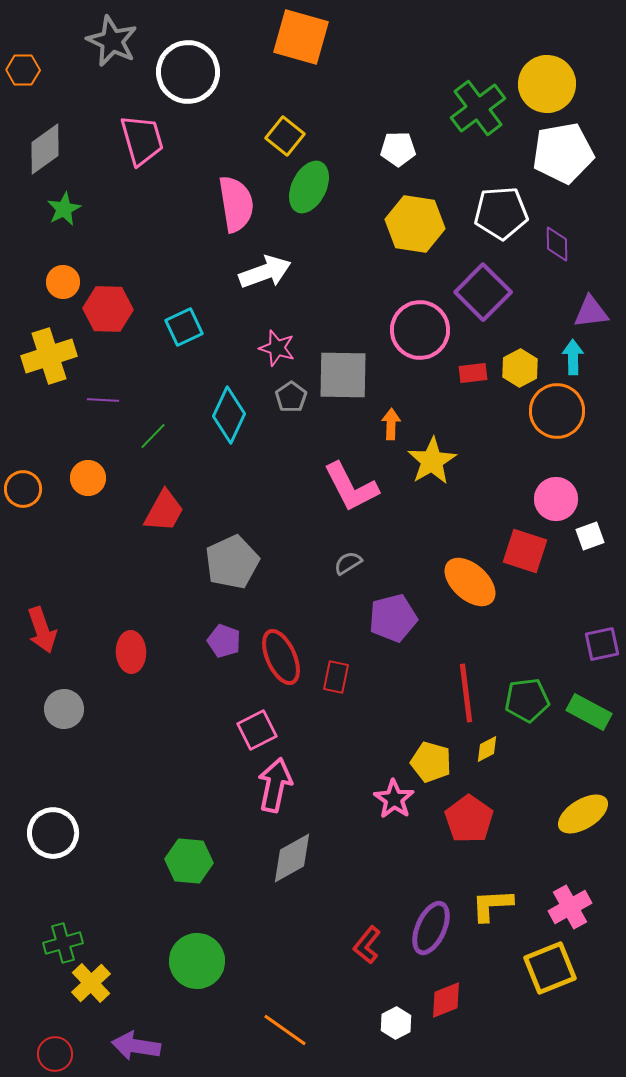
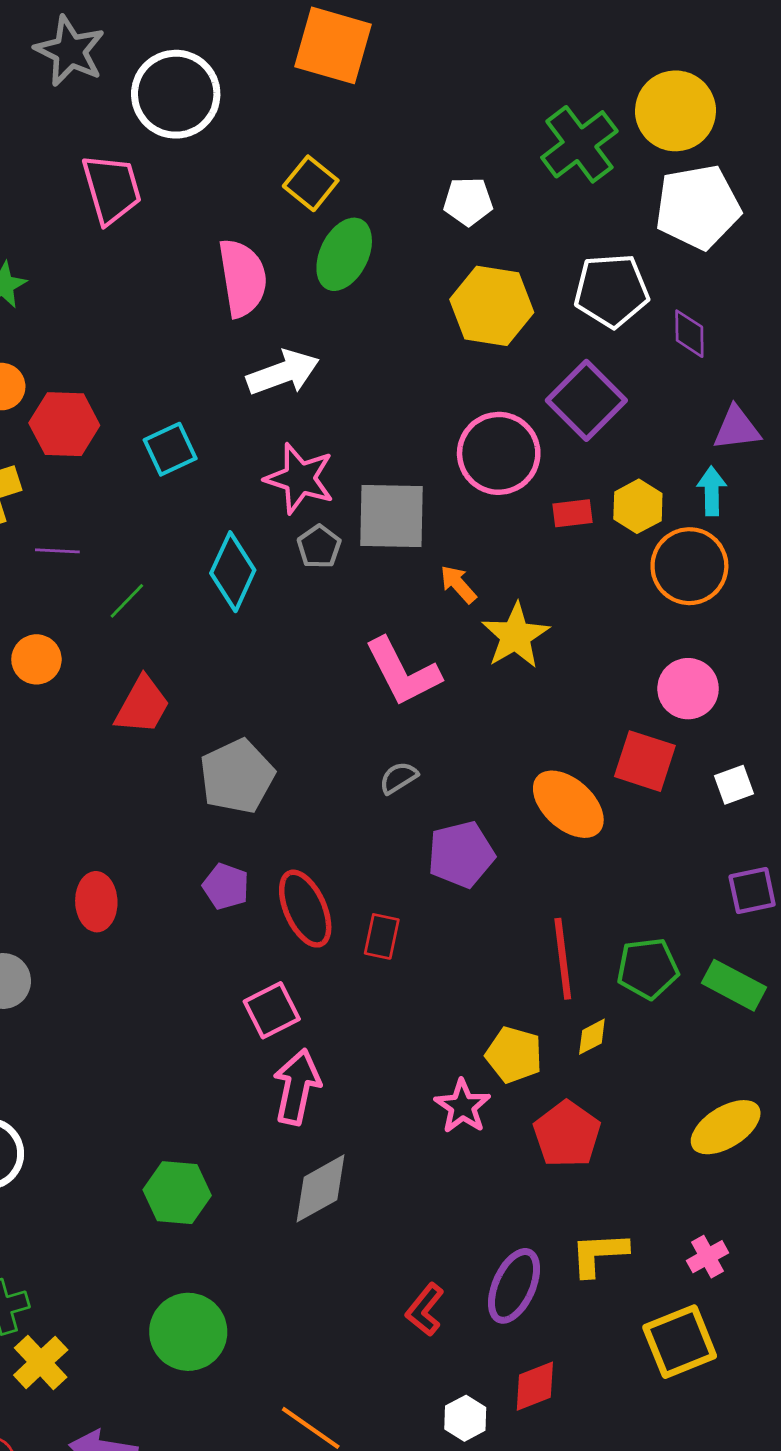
pink star: (277, 348) -> (300, 478), size x1.4
orange arrow: (391, 424) -> (458, 584), turned -44
white square: (590, 536) -> (734, 785), moved
pink cross: (570, 907) -> (708, 1257), size x0.7

